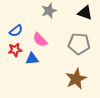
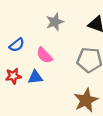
red star: (15, 50) -> (13, 76), moved

